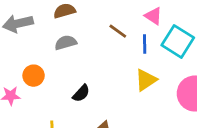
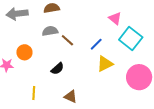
brown line: (118, 31) -> (67, 40), moved
blue line: (145, 44) -> (96, 44), moved, turned 40

